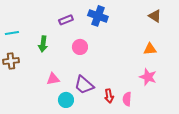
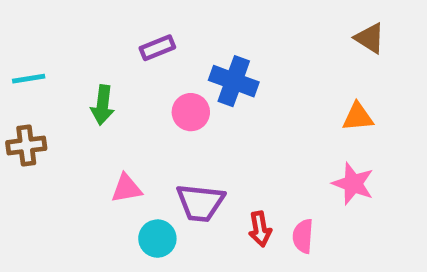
blue cross: (98, 16) -> (234, 81), moved
purple trapezoid: (84, 85) -> (200, 203), turned -35

